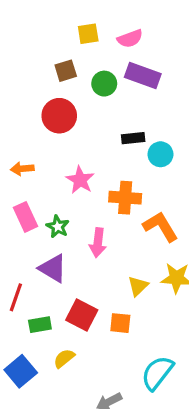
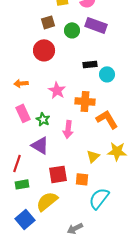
red square: (82, 315) -> (58, 174), turned -36
green rectangle: (40, 325) -> (22, 184), moved
yellow semicircle: (64, 358) -> (47, 201), size x1.6
blue square: (21, 371) -> (25, 219), moved
cyan semicircle: (157, 373) -> (99, 198), moved

